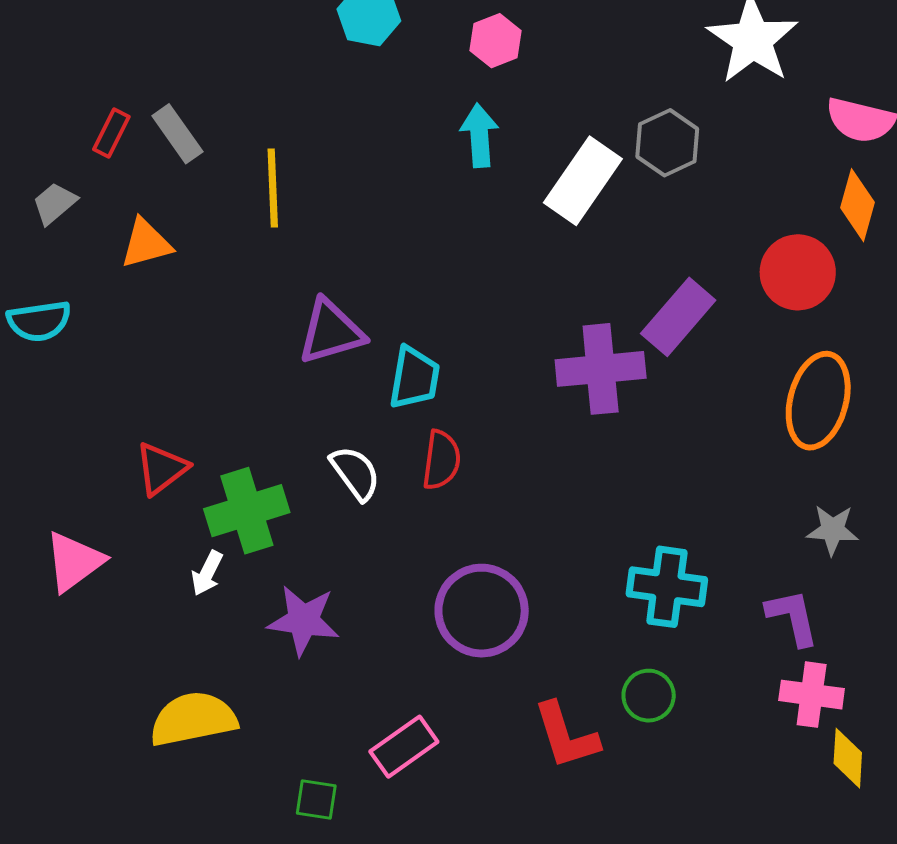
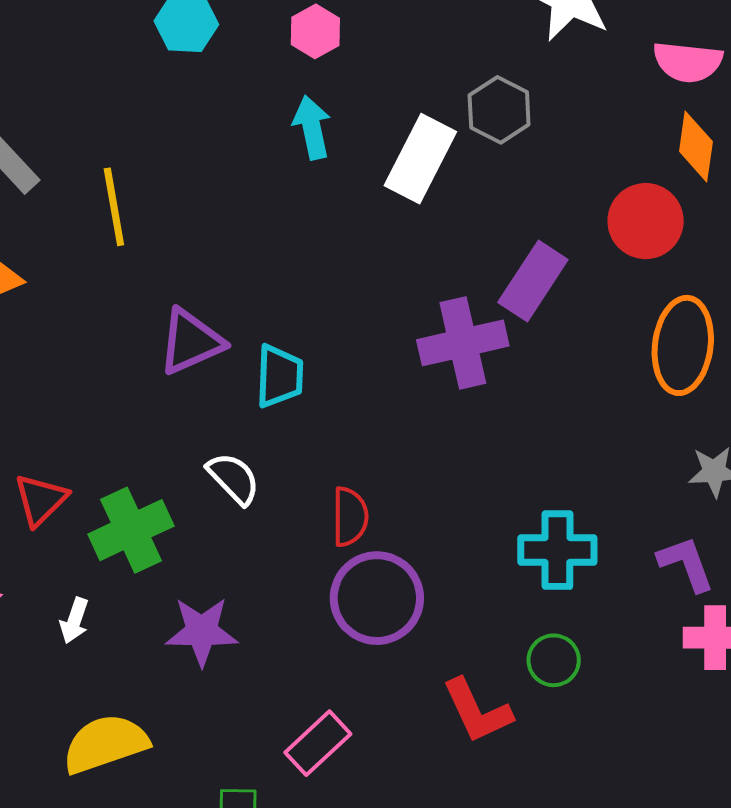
red semicircle: (441, 460) -> (350, 517), moved
white arrow: (207, 573) -> (74, 621), moved

